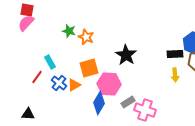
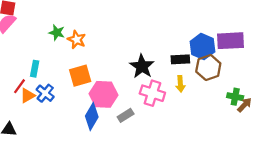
black star: (126, 55) -> (142, 66), moved
cyan rectangle: (50, 62) -> (35, 69), turned 40
orange triangle: (74, 85) -> (28, 96), moved
pink cross: (145, 110) -> (152, 93), moved

